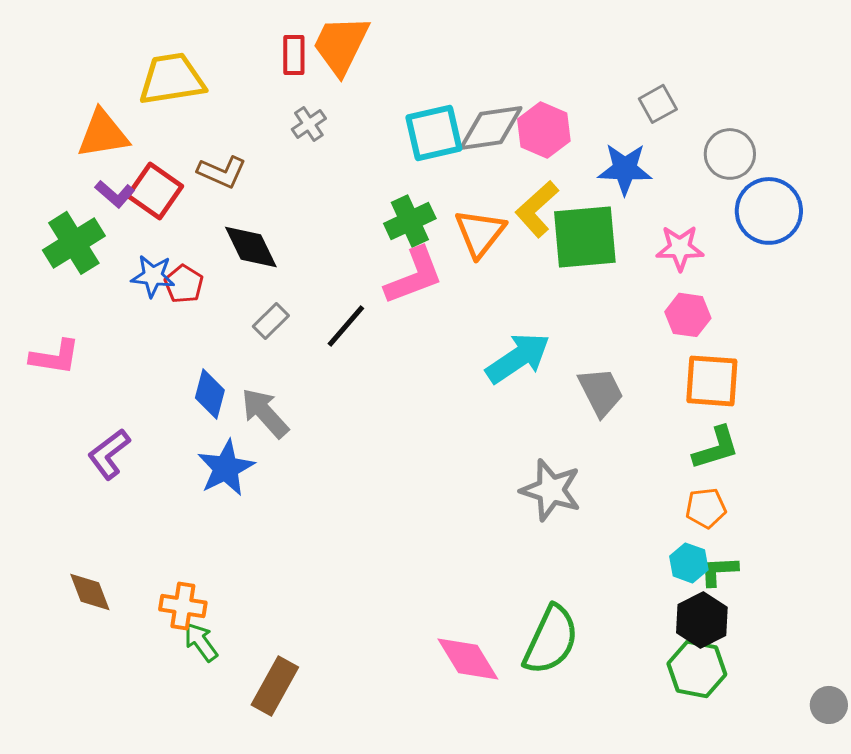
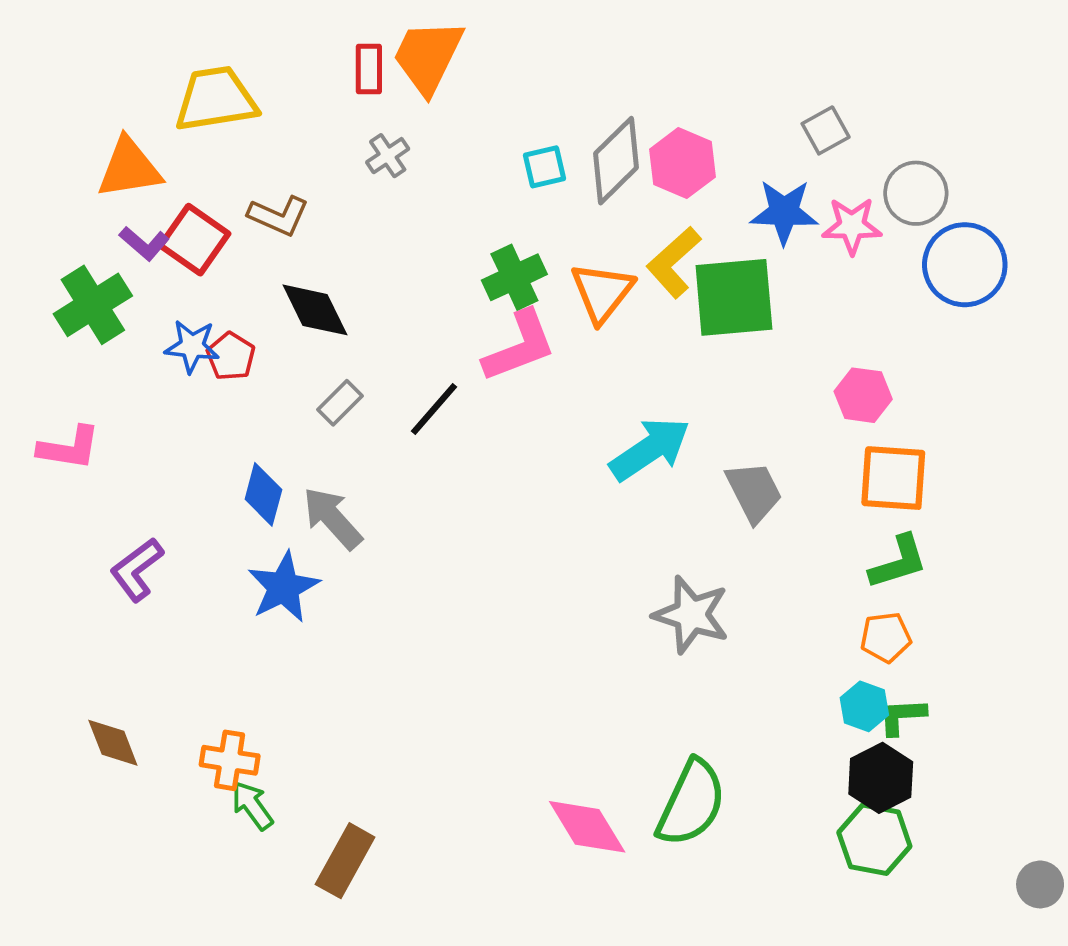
gray diamond: (491, 128) -> (616, 161), turned -36
cyan square: (434, 133) -> (545, 167), size x0.6
pink star: (680, 248) -> (852, 226), moved

